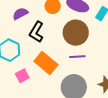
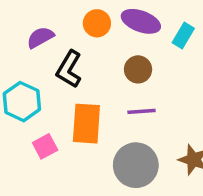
brown circle: (76, 33) -> (138, 69), size x0.6
orange rectangle: (46, 63) -> (86, 124), turned 55

